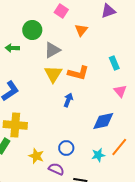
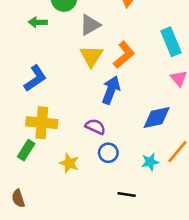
cyan rectangle: (114, 63) -> (171, 42), size x1.5
orange L-shape: (78, 73) -> (124, 55), turned -55
blue arrow: (68, 100) -> (111, 90), size x1.5
purple semicircle: (56, 169) -> (95, 127), moved

